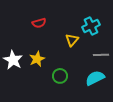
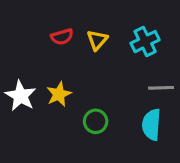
yellow triangle: (72, 40) -> (97, 40), moved
cyan semicircle: (95, 78) -> (151, 125), turned -60

